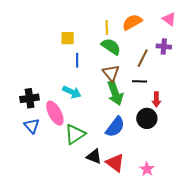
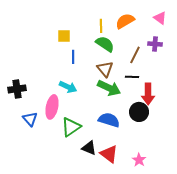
green arrow: (115, 93) -> (109, 88), turned -45
black cross: (30, 98) -> (17, 89), moved
red arrow: (156, 99) -> (148, 94), size x1.5
pink ellipse: (55, 113) -> (52, 107), turned 40
blue semicircle: (115, 127) -> (109, 120), turned -110

